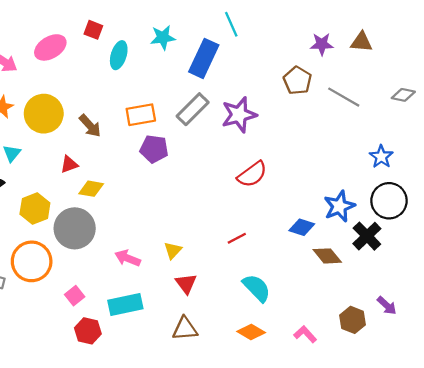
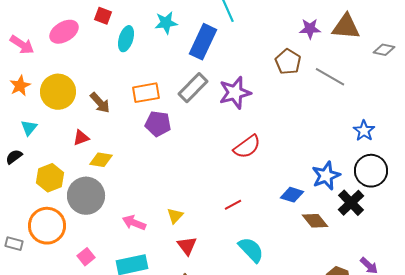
brown triangle: (361, 42) -> (346, 27), size x1.4
gray diamond: (403, 95) -> (384, 50), moved

